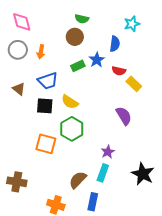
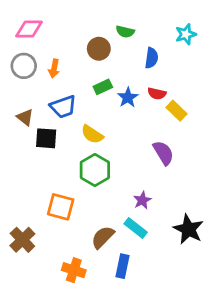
green semicircle: (82, 19) -> (125, 32), moved
pink diamond: (22, 22) -> (29, 29), turned -75
cyan star: (132, 24) -> (186, 34), moved
blue star: (97, 60) -> (128, 97), moved
black square: (45, 106) -> (46, 138), moved
orange square: (46, 144) -> (61, 207), moved
cyan rectangle: (103, 173) -> (136, 228), turned -72
brown cross: (17, 182) -> (22, 240), turned 36

